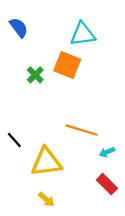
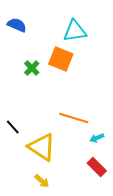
blue semicircle: (19, 28) -> (17, 25), turned -30
yellow triangle: (46, 162) -> (42, 147), turned 40

